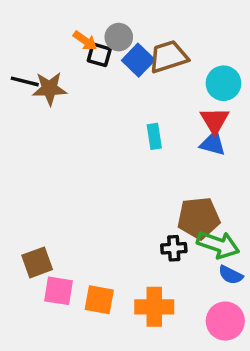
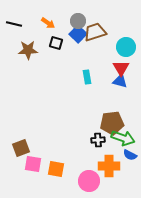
gray circle: (119, 37) -> (78, 21), moved
black square: (99, 55) -> (56, 43), moved
black line: (25, 81) -> (14, 24), moved
orange cross: (154, 307) -> (109, 166), moved
pink circle: (225, 321) -> (89, 181), moved

